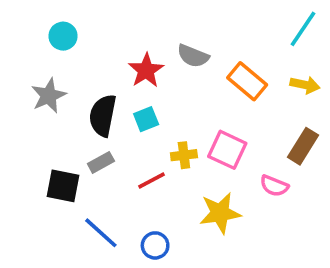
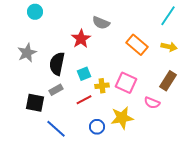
cyan circle: (63, 36) -> (35, 12), moved
gray semicircle: (193, 56) -> (101, 23), moved
cyan square: (146, 119) -> (84, 74), moved
blue circle: (155, 245) -> (97, 127), moved

